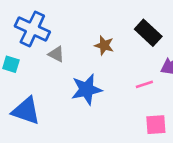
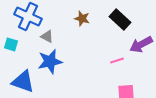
brown star: (104, 45) -> (82, 18), moved
blue star: (86, 89) -> (50, 61), moved

